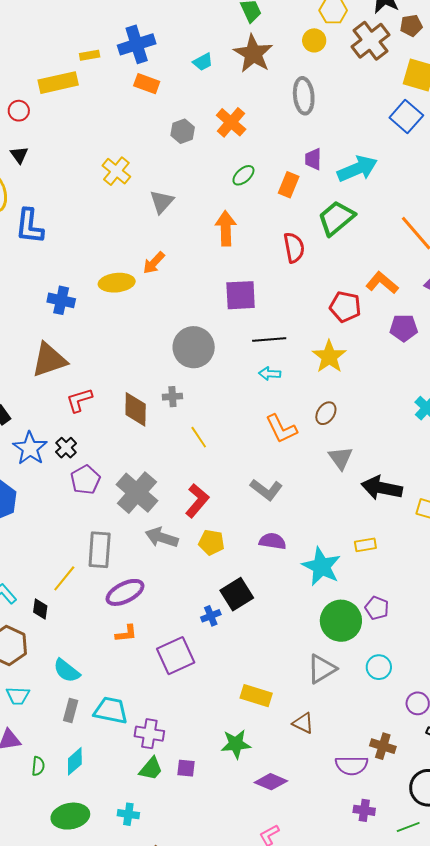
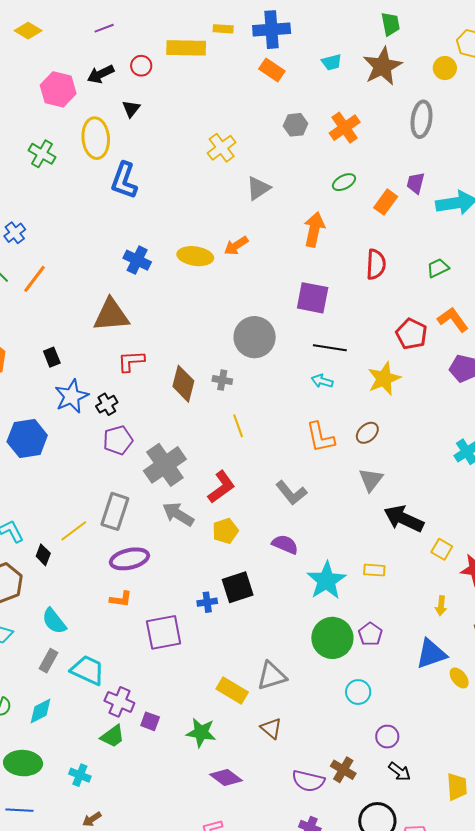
green trapezoid: (336, 218) -> (438, 268), moved, size x0.6
yellow pentagon: (211, 542) -> (225, 531), turned 30
gray triangle: (322, 669) -> (272, 676), moved
purple square: (186, 768) -> (150, 721), moved

